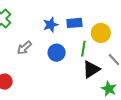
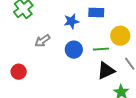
blue rectangle: (74, 23) -> (96, 12), moved
green line: (83, 49) -> (101, 49), turned 70

